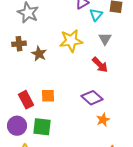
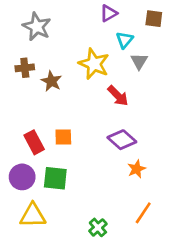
cyan triangle: (96, 15) -> (125, 40), moved
yellow star: (71, 41) -> (94, 64), turned 30
red arrow: (100, 65) -> (118, 96), moved

